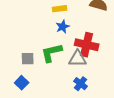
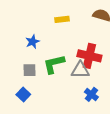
blue star: (63, 27) -> (33, 42), moved
blue cross: (81, 84) -> (91, 94), moved

